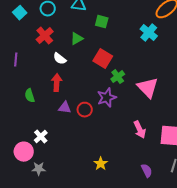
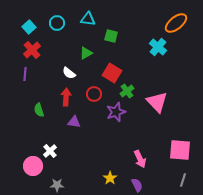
red cross: (45, 36) -> (32, 50), moved
red circle: (85, 110) -> (94, 94), moved
pink arrow: (140, 130) -> (140, 159), moved
gray star: (39, 169) -> (57, 185), moved
purple semicircle: (147, 171) -> (137, 185), moved

